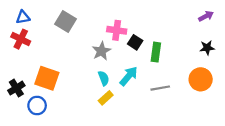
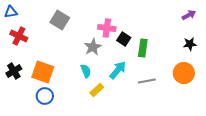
blue triangle: (23, 17) -> (11, 12), moved
cyan semicircle: (104, 78) -> (86, 71), moved
black cross: (16, 88) -> (14, 71), moved
blue circle: (37, 106) -> (45, 96), moved

